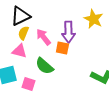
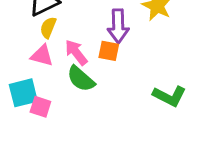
pink arrow: (43, 37) -> (76, 52), moved
pink square: (28, 84) -> (40, 107), moved

